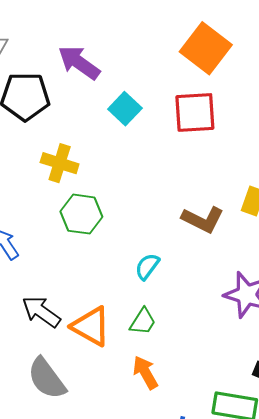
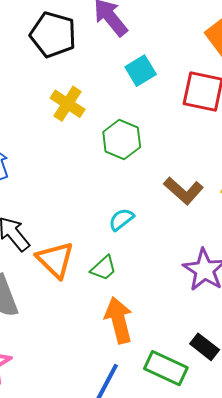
green hexagon: (81, 214) -> (122, 140), moved
orange arrow: (145, 372) -> (119, 320), moved, size x1.4

